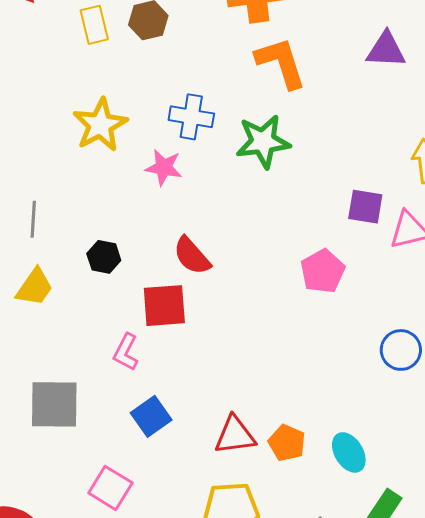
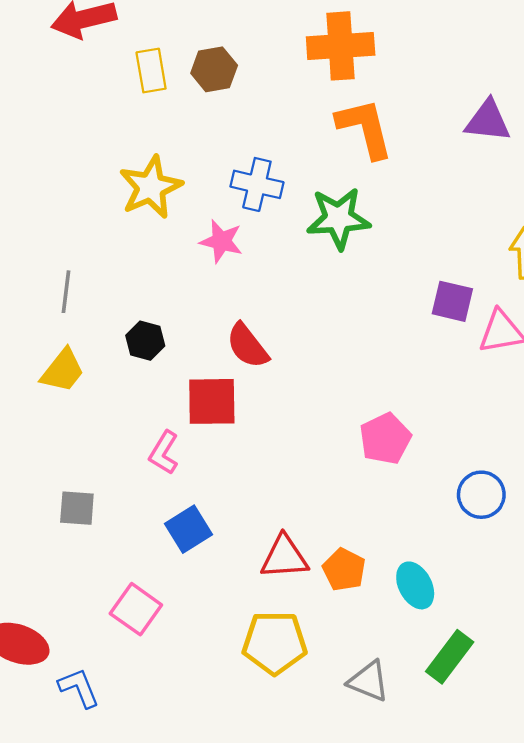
pink pentagon: (323, 271) -> (385, 439), moved
blue circle: (401, 350) -> (481, 495), moved
gray square: (54, 404) -> (77, 508), size x0.6

